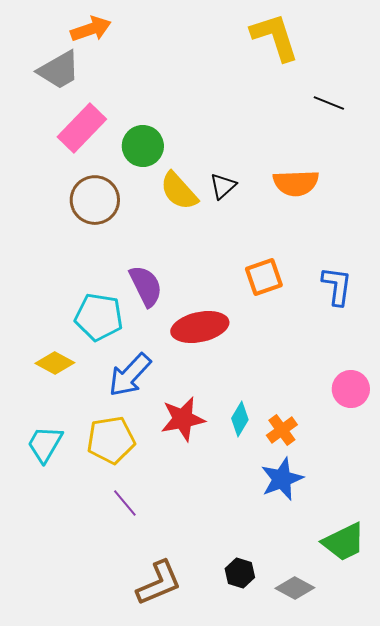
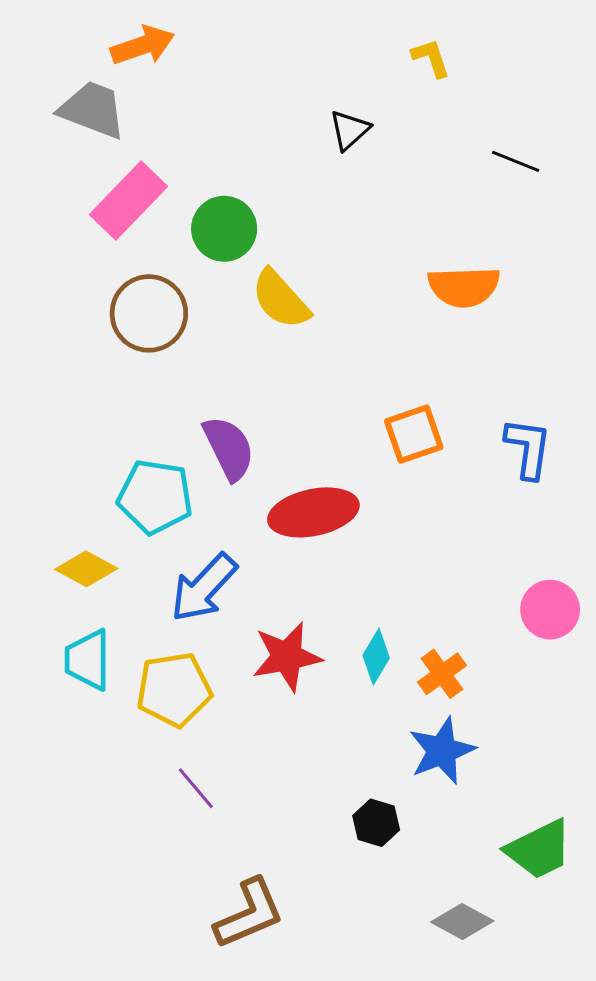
yellow L-shape: (275, 37) -> (431, 58), size x0.5
gray trapezoid: (59, 70) -> (92, 110), turned -129
black triangle: (223, 186) -> (349, 130), moved
cyan trapezoid: (45, 444) -> (88, 660), moved, turned -30
black hexagon: (240, 573) -> (376, 823), moved

